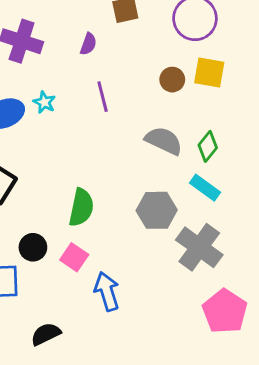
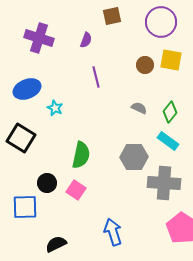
cyan star: (44, 102) -> (55, 108), moved
gray semicircle: (164, 141) -> (139, 108), size x0.6
gray cross: (199, 247) -> (164, 183), turned -32
blue arrow: (107, 291) -> (113, 232), moved

